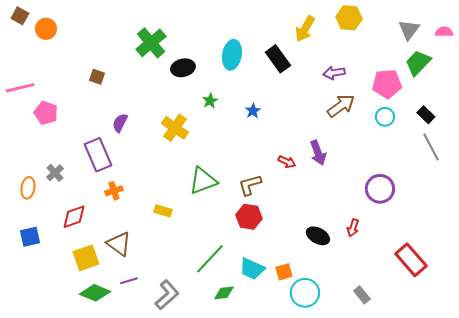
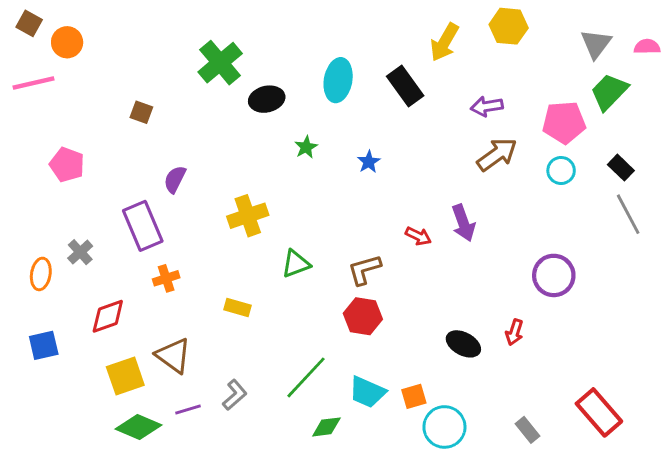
pink line: (20, 88) -> (34, 83), moved
yellow cross: (175, 128) -> (248, 216), moved, turned 36
green triangle: (203, 181) -> (296, 264), size x0.7
red rectangle: (411, 260) -> (599, 412), moved
gray L-shape: (167, 295) -> (235, 395), moved, size x0.7

